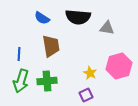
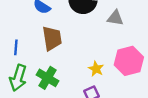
green cross: (47, 81) -> (47, 78), turned 36

